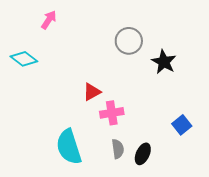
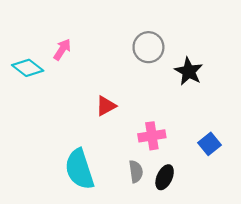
pink arrow: (49, 20) -> (62, 49), moved
pink cross: (112, 113) -> (152, 136), moved

